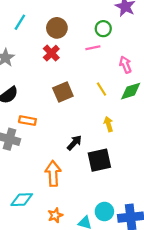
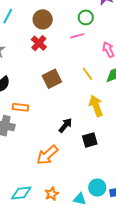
yellow arrow: (108, 124) -> (96, 106), size x1.5
black square: (99, 160) -> (90, 140), size x0.7
orange arrow: (53, 173) -> (47, 155), turned -125
cyan diamond: (22, 200) -> (21, 193), moved

